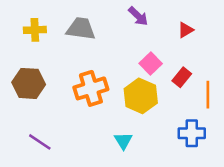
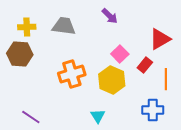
red triangle: (186, 30) -> (160, 39), moved, size x1.6
brown hexagon: (29, 83) -> (20, 54), moved

